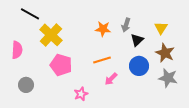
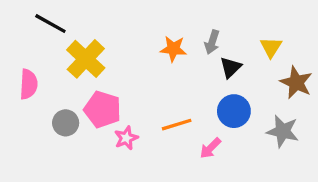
brown star: (165, 53) -> (296, 82), moved
orange line: (102, 60) -> (177, 125), moved
pink arrow: (111, 79) -> (210, 148), moved
gray circle: (26, 85) -> (66, 123), moved
pink star: (81, 94) -> (126, 138), moved

